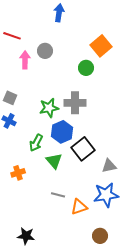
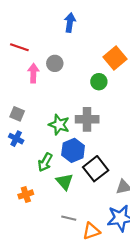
green star: (49, 108) -> (59, 125), turned 30

